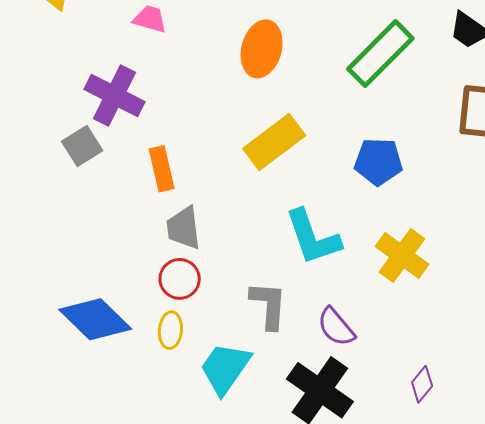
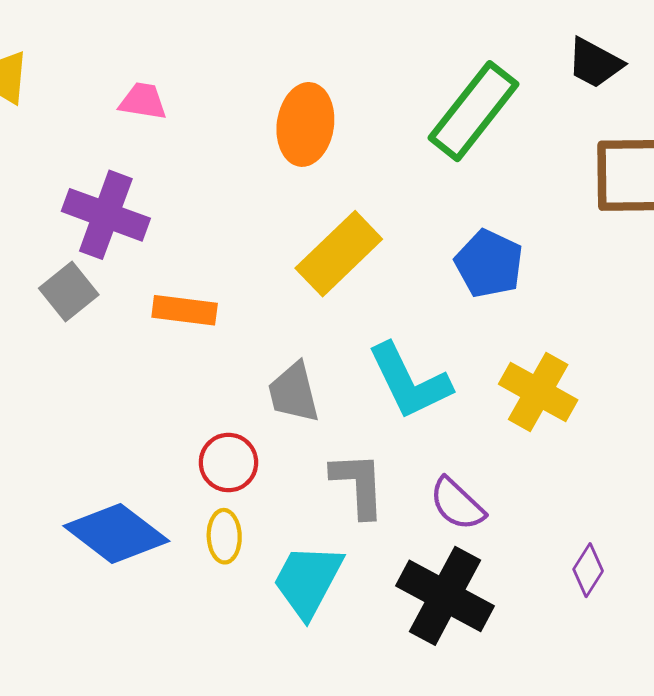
blue pentagon: (378, 162) -> (489, 264), turned 30
orange rectangle: (162, 169) -> (185, 310), turned -63
gray trapezoid: (184, 228) -> (294, 393), moved

